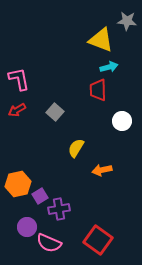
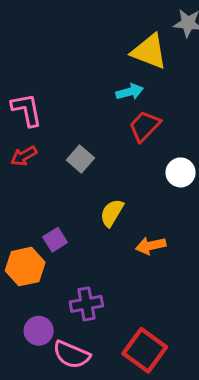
cyan arrow: (109, 67) -> (130, 92), moved
red trapezoid: (98, 90) -> (145, 126), turned 45
purple square: (40, 196) -> (55, 240), moved

